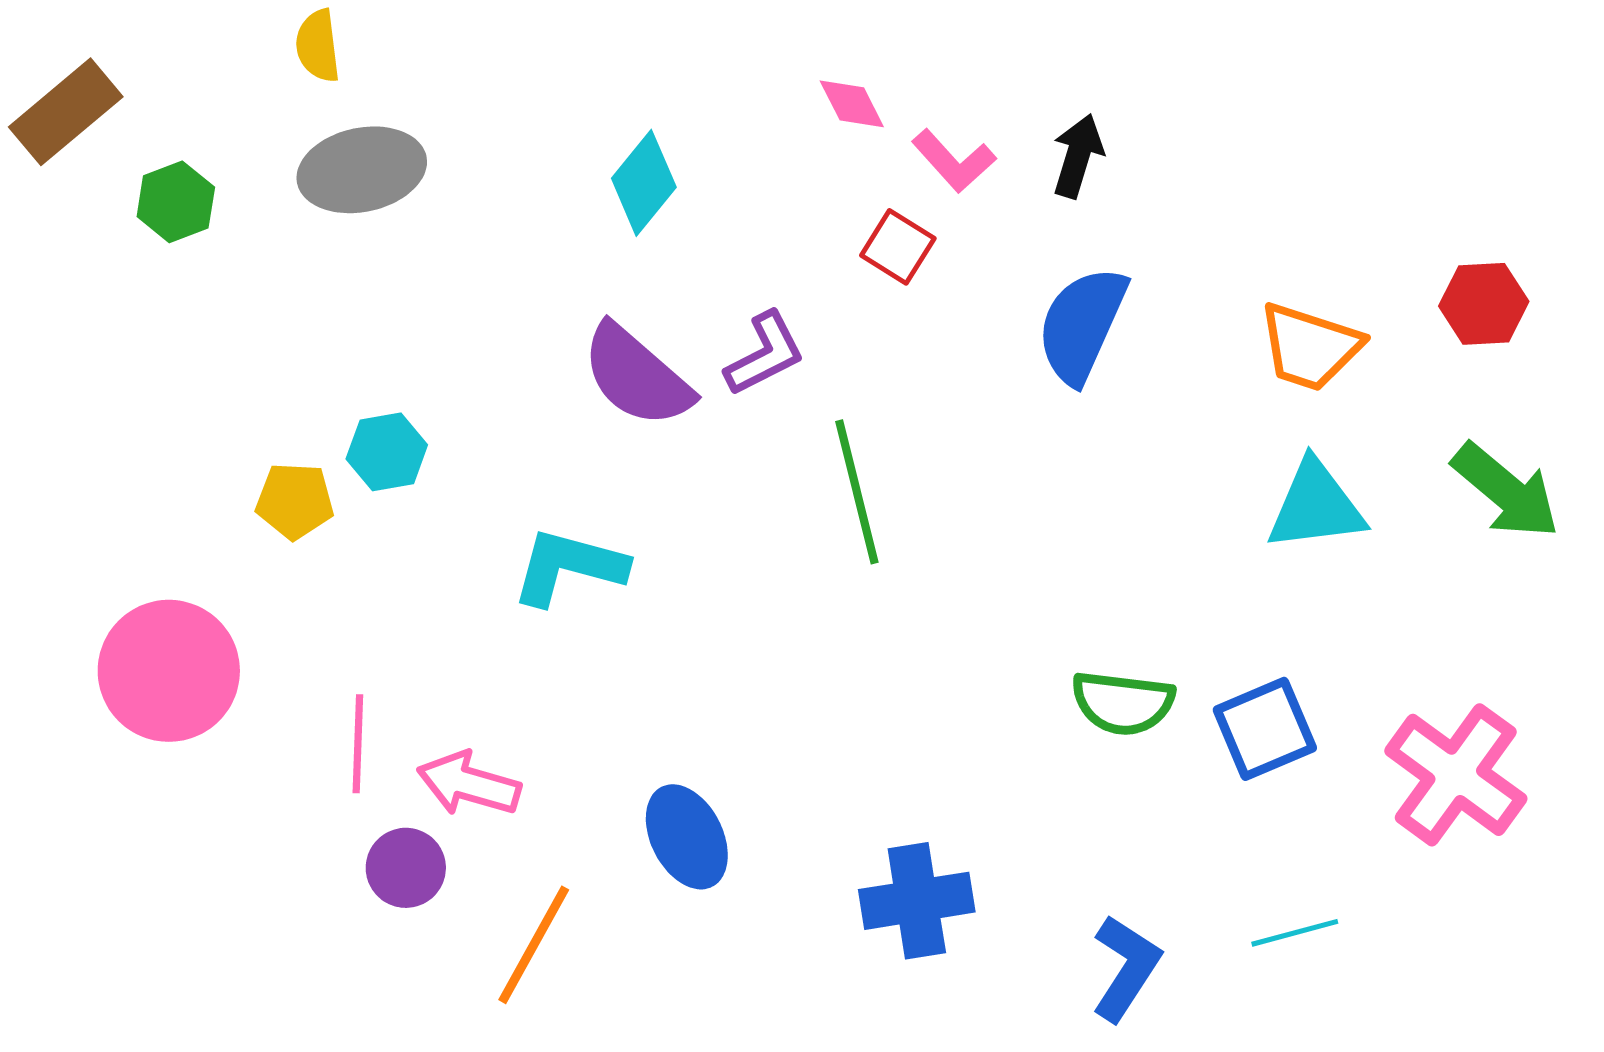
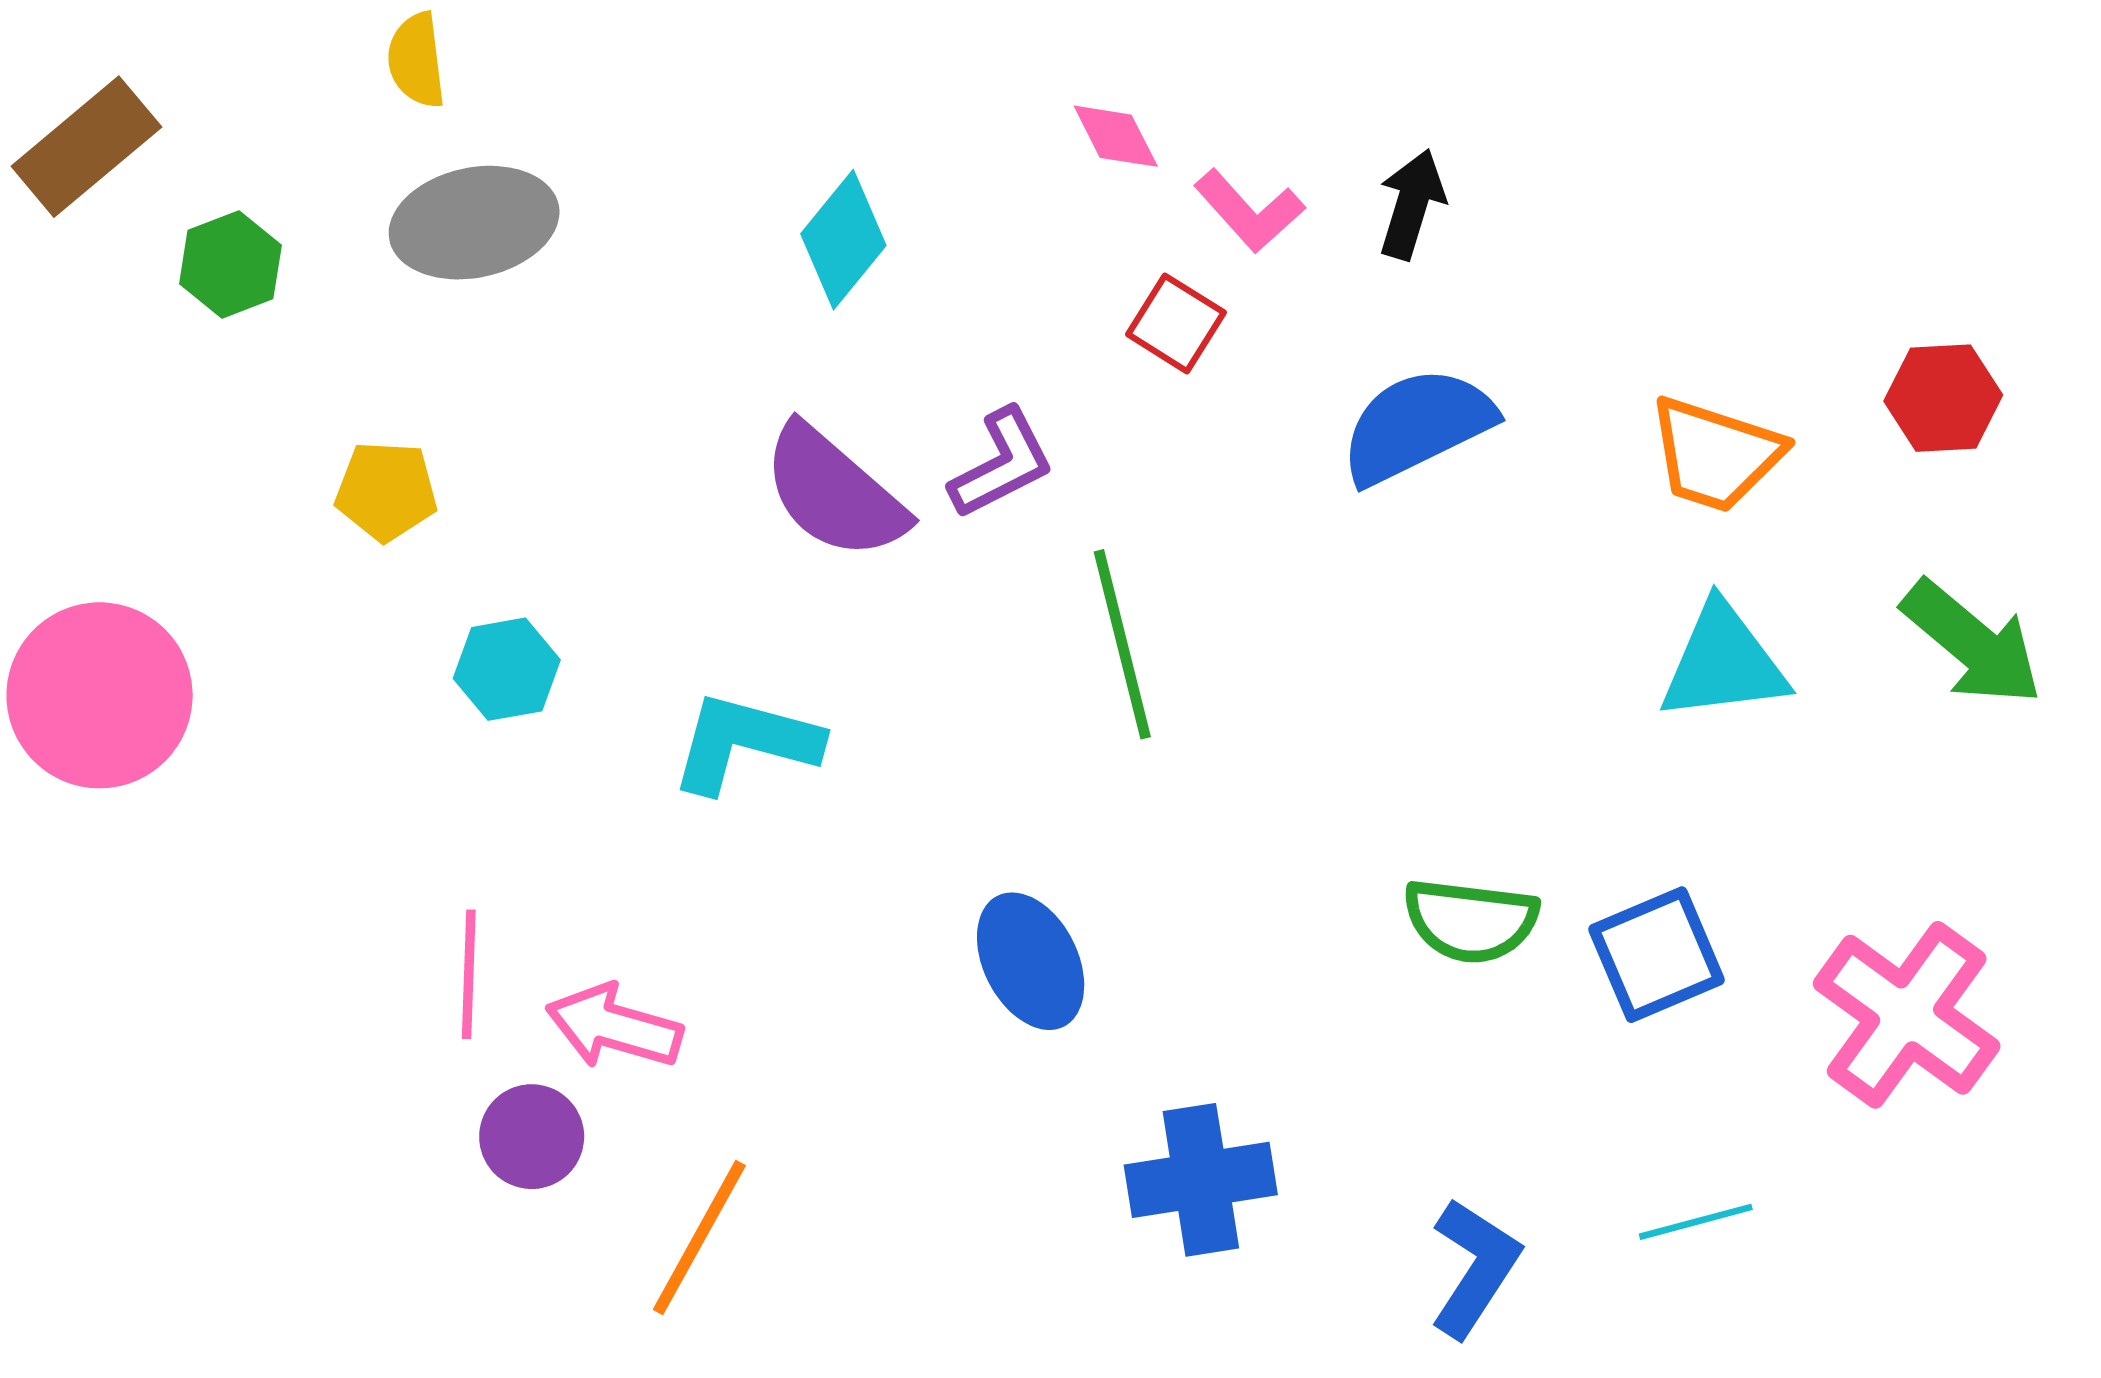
blue semicircle: (1082, 325) -> (1417, 426), turned 40
cyan hexagon: (387, 452) -> (507, 669), moved
yellow pentagon: (295, 501) -> (386, 491), moved
pink circle: (169, 671) -> (100, 695), moved
blue ellipse: (687, 837) -> (1031, 961), moved

